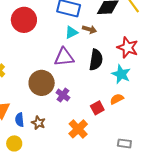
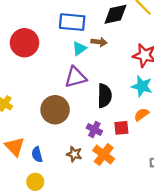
black semicircle: (96, 60) -> (104, 96), moved
purple cross: (63, 95) -> (94, 129), moved
red square: (97, 108) -> (121, 128), turned 32
brown star: (38, 123) -> (74, 154), moved

